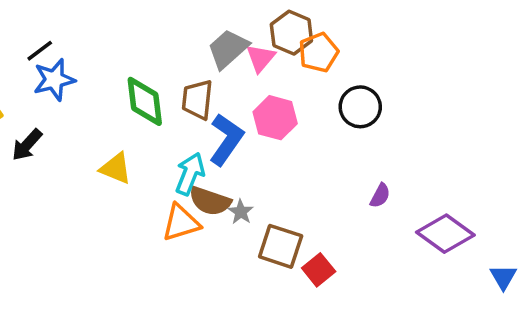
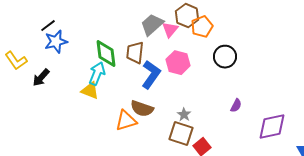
cyan arrow: (190, 174) -> (97, 74), moved
gray star: (241, 212) -> (184, 115), moved
purple diamond: (445, 234) -> (272, 127), turned -48

